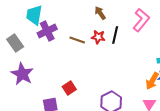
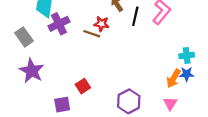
black line: (115, 35) -> (135, 16), moved
red star: (98, 37) -> (101, 24), moved

